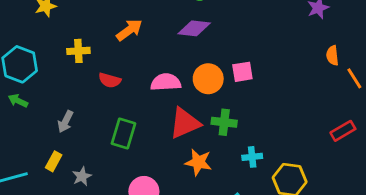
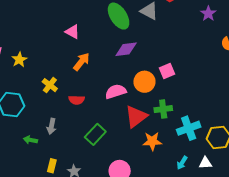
yellow cross: (78, 51) -> (50, 85), turned -35
green arrow: (18, 101) -> (30, 140), moved
gray arrow: (65, 122) -> (51, 126), moved
green rectangle: (123, 133) -> (95, 134), turned 40
cyan cross: (252, 157) -> (189, 128), size x1.6

